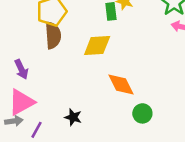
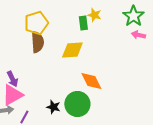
purple arrow: (21, 69) -> (12, 79), moved
green circle: (142, 113) -> (77, 104), moved, size x1.6

